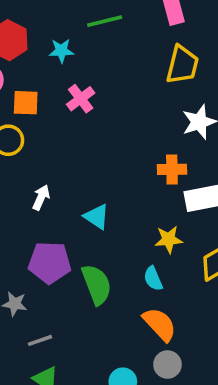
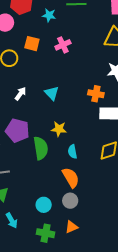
pink cross: (81, 99) -> (63, 45), moved
orange square: (26, 103) -> (32, 44), moved
cyan triangle: (97, 217) -> (52, 93), moved
yellow star: (169, 239) -> (59, 129), moved

